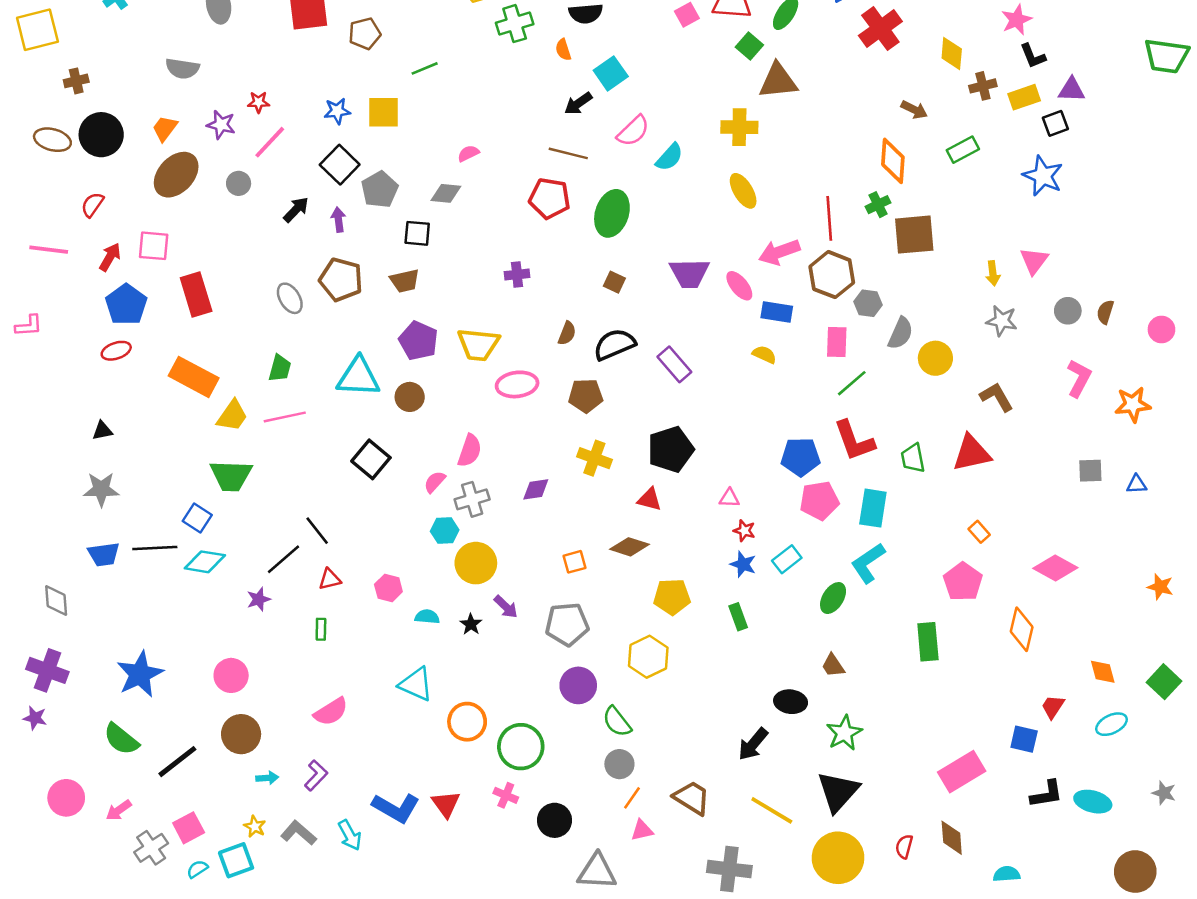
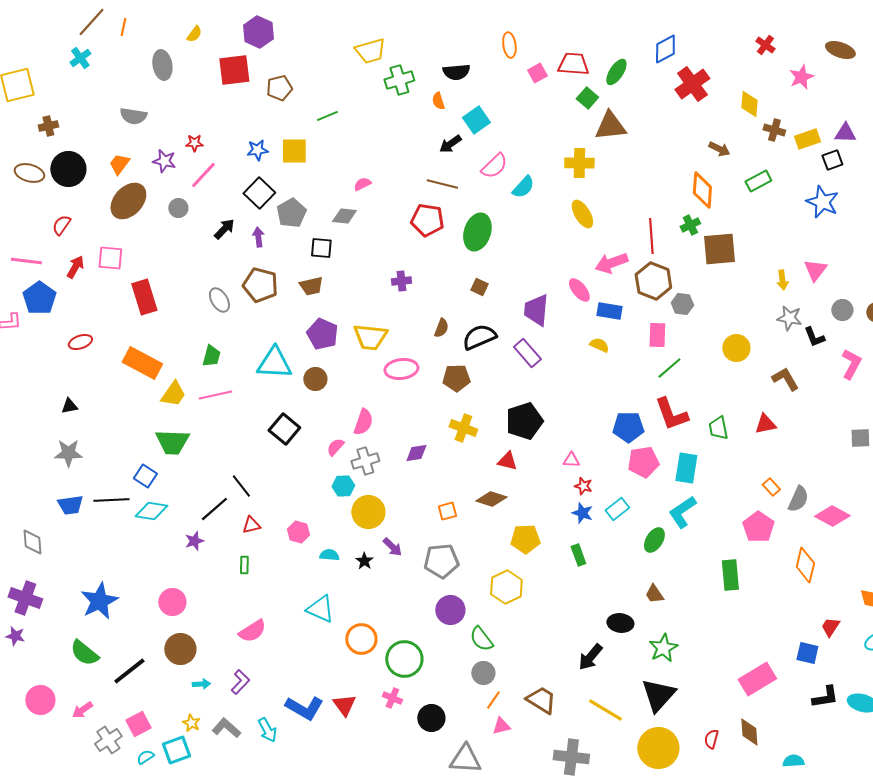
black L-shape: (1033, 56) -> (814, 337), moved
brown cross: (983, 86) -> (774, 130), turned 30
purple trapezoid: (689, 273) -> (536, 310), moved, turned 96
blue pentagon: (126, 305) -> (39, 298), moved
gray semicircle: (900, 333) -> (798, 499), moved
red triangle: (972, 453) -> (765, 424), size x0.7

